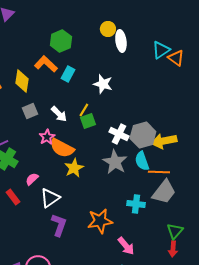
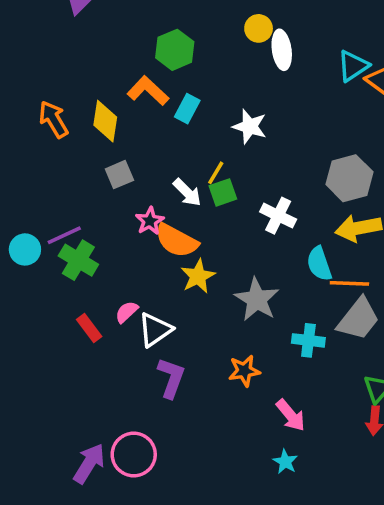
white arrow: (59, 114) -> (187, 192), moved
gray hexagon: (143, 135) -> (349, 178), moved
gray star: (115, 162) -> (257, 299), moved
pink semicircle: (32, 179) -> (127, 312), moved
orange star: (100, 221) -> (244, 371), size x0.7

